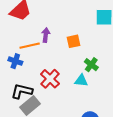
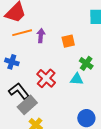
orange line: (30, 46) -> (22, 33), moved
black L-shape: (22, 91) -> (19, 91), turned 40

